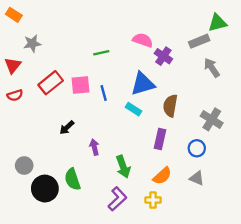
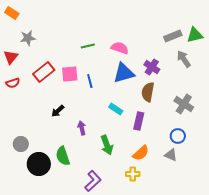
green triangle: (217, 23) -> (195, 35), moved
pink semicircle: (143, 40) -> (120, 48), moved
purple cross: (163, 56) -> (152, 67), moved
cyan rectangle: (133, 109) -> (116, 109), moved
blue circle: (197, 148) -> (178, 136), moved
purple L-shape: (117, 199) -> (93, 181), moved

